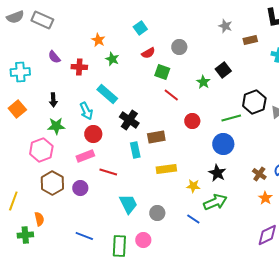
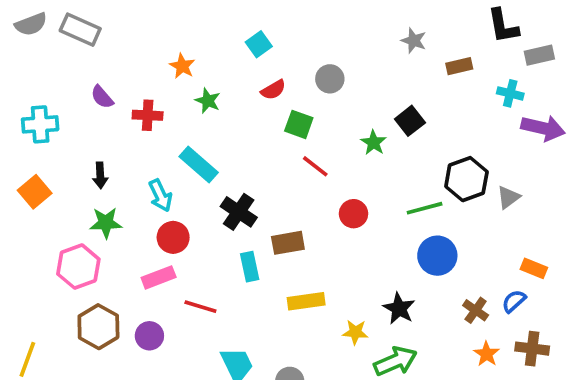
blue circle: (223, 144) -> (437, 256), moved

